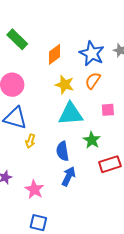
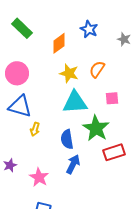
blue star: (92, 53) -> (89, 29), moved, size x0.7
green star: (92, 140) -> (96, 128), size x1.5

